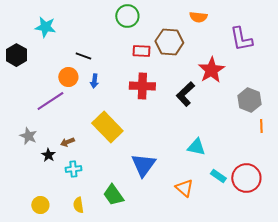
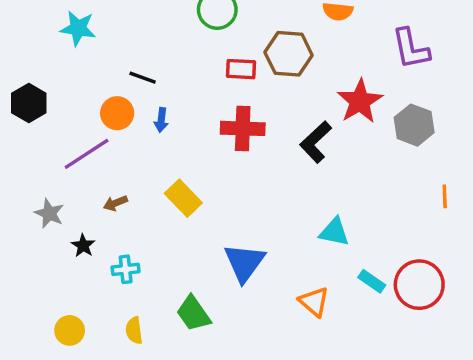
black hexagon: (16, 55) -> (29, 103), moved
gray hexagon: (249, 100) -> (414, 125), moved
yellow rectangle: (107, 127) -> (183, 198), size x0.7
brown arrow: (67, 142) -> (115, 203), moved

